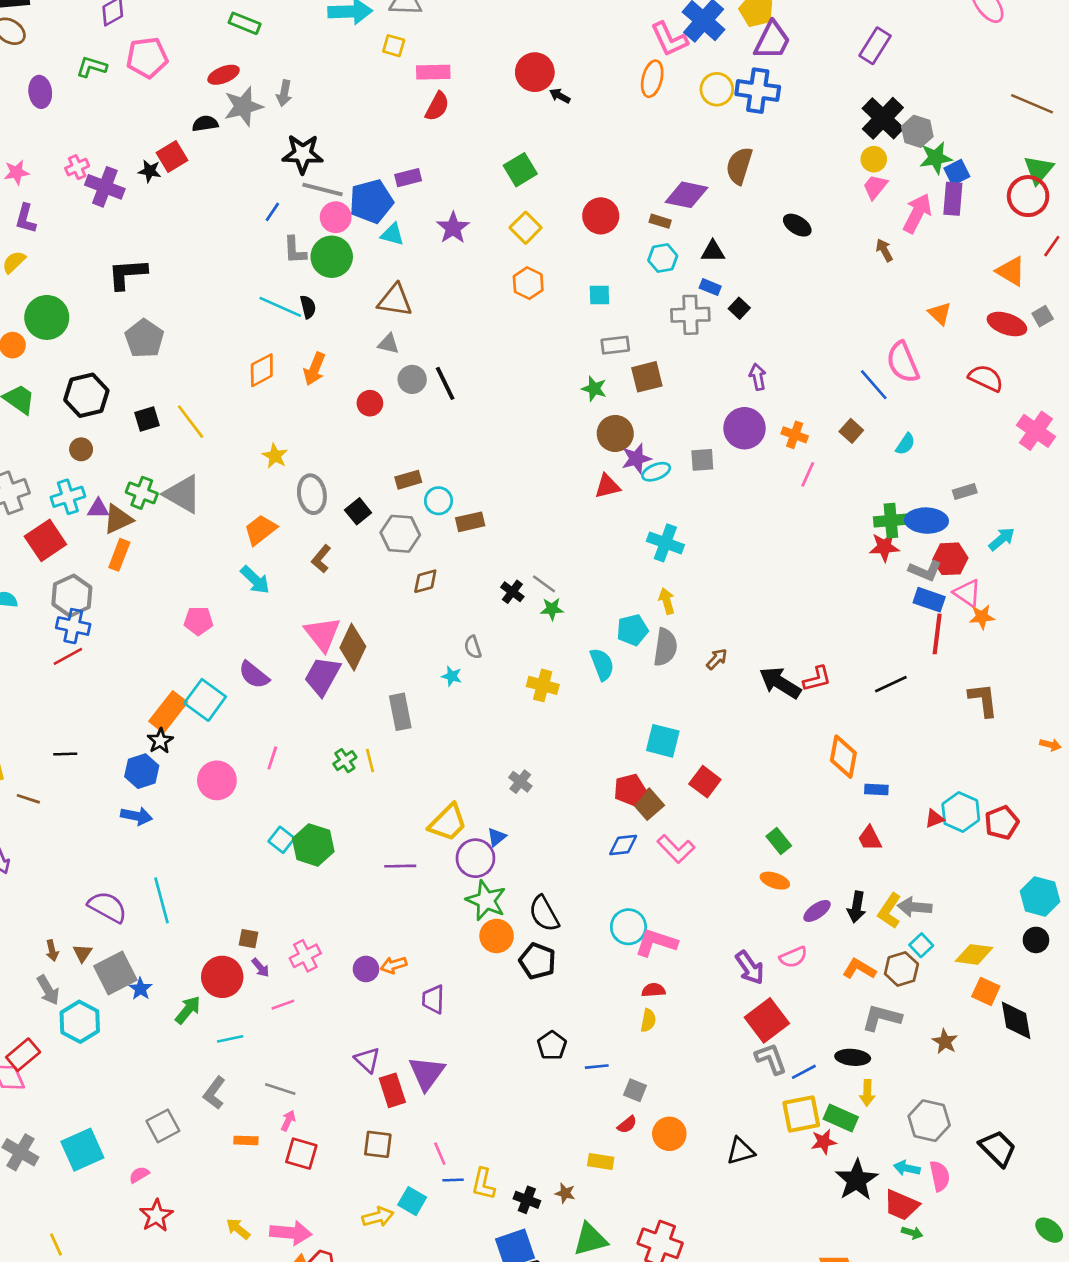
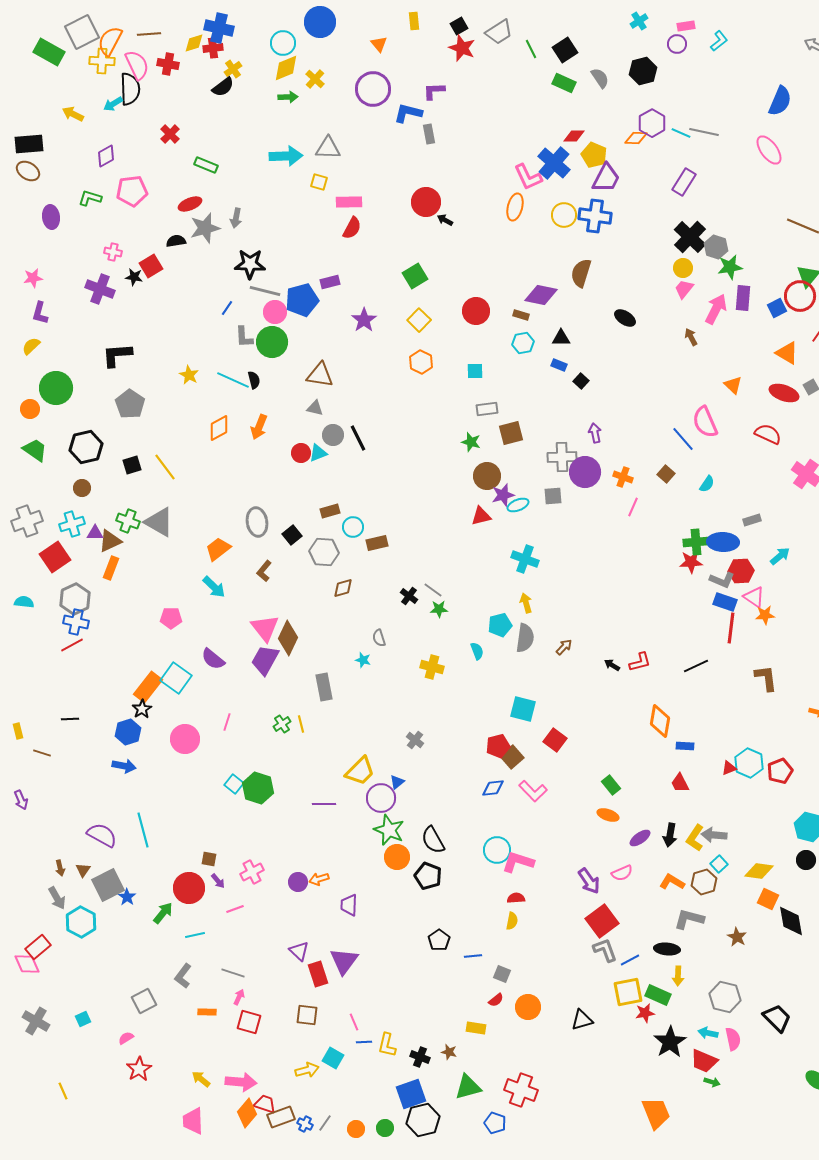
pink cross: (77, 167) -> (113, 252), moved, turned 36
blue square: (957, 172) -> (777, 308), moved
cyan triangle: (392, 234) -> (318, 453), moved, turned -36
gray cross: (690, 315) -> (562, 457), moved
yellow star: (275, 456) -> (189, 375), moved
cyan semicircle: (602, 664) -> (477, 651), size x0.7
black arrow: (780, 683) -> (612, 665), size x0.5
cyan square: (82, 1150) -> (83, 1019), size x0.5

